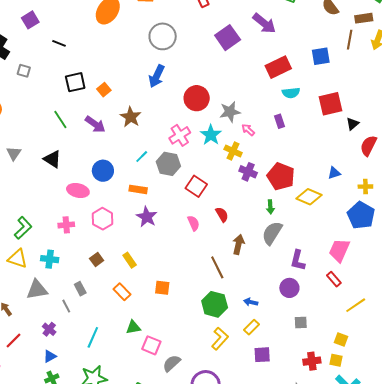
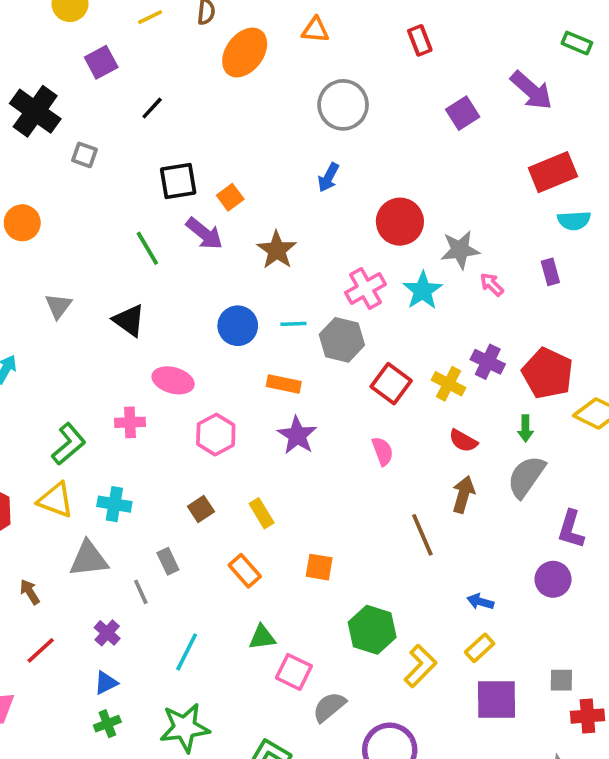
purple square: (228, 38) -> (463, 113), size x0.7
black line: (59, 43) -> (152, 108), turned -72
blue arrow: (157, 76) -> (328, 177), size x0.7
purple arrow: (95, 124) -> (204, 234), moved
yellow cross: (233, 151) -> (449, 384), moved
cyan line: (142, 157) -> (293, 324), turned 40
blue circle: (103, 171) -> (238, 326), moved
red semicircle: (222, 215) -> (463, 441), moved, turned 147
pink cross: (66, 225) -> (130, 422), moved
green hexagon: (215, 304) -> (372, 630), moved
gray square: (301, 323) -> (561, 680), moved
purple square: (262, 355) -> (497, 700), size x1.4

